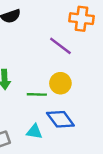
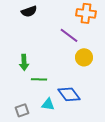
yellow circle: (60, 83) -> (84, 57), moved
green line: (37, 94) -> (39, 79), moved

